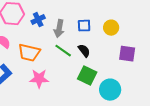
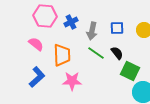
orange trapezoid: (29, 53) -> (62, 55), turned -105
green square: (87, 76) -> (130, 71), moved

